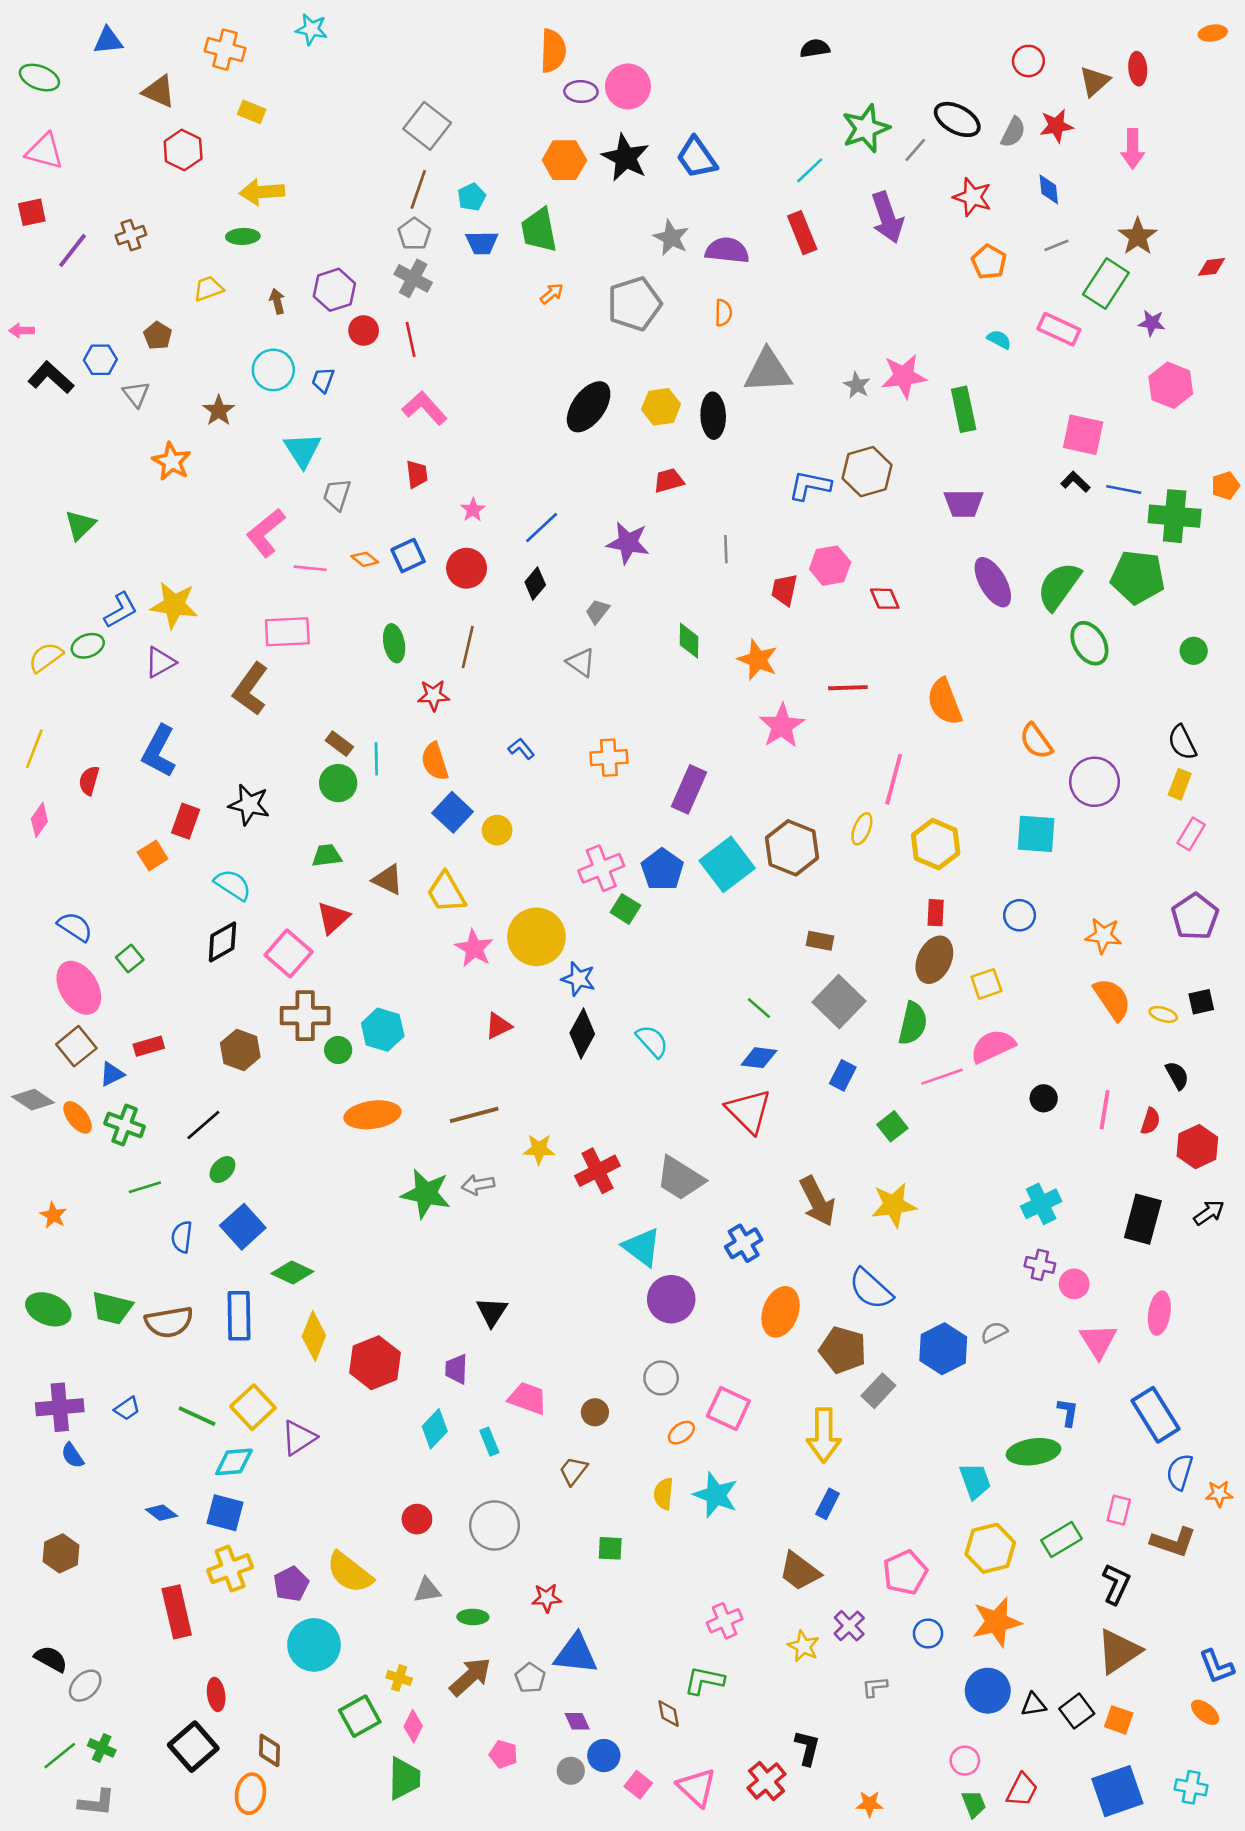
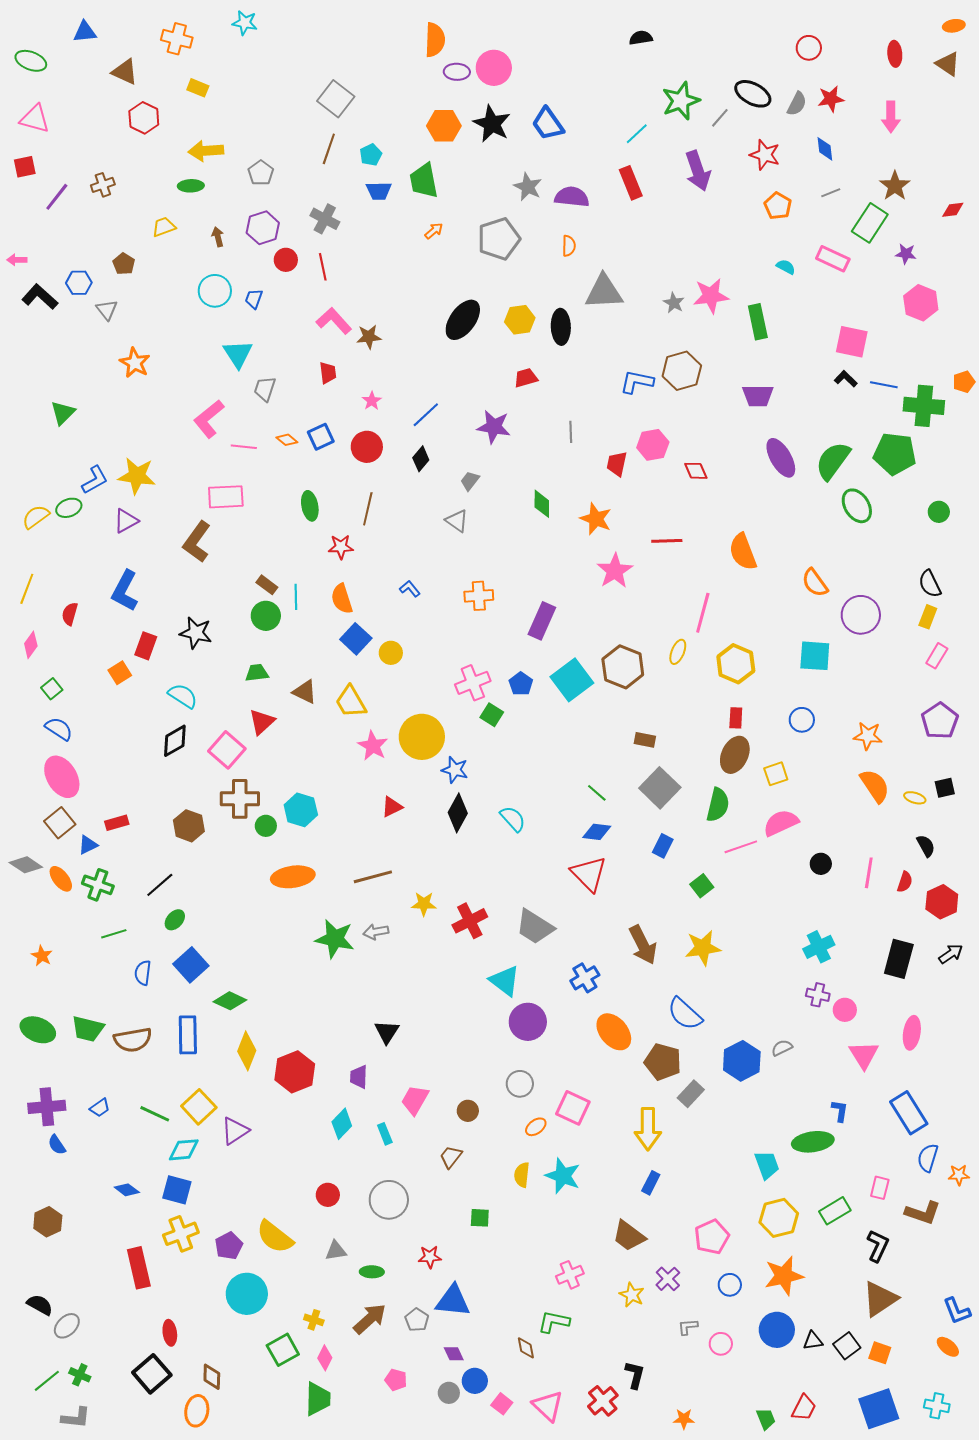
brown triangle: (1095, 81) -> (948, 64), moved, turned -44
gray pentagon: (414, 234) -> (261, 173), moved
brown star: (219, 411) -> (369, 337), moved, turned 30
blue pentagon: (662, 869) -> (521, 684), size x0.7
green square: (130, 958) -> (52, 689), moved
orange ellipse: (781, 1312) -> (614, 1032), turned -60
pink trapezoid: (528, 1398) -> (415, 1100), turned -80
pink circle: (965, 1761) -> (721, 1344), moved

